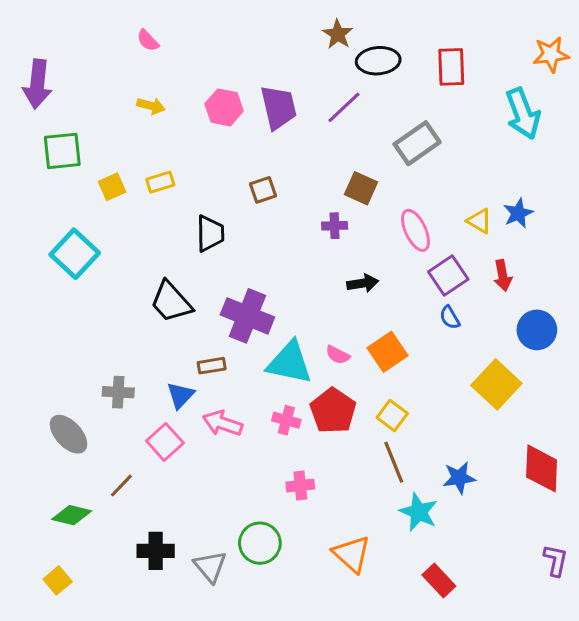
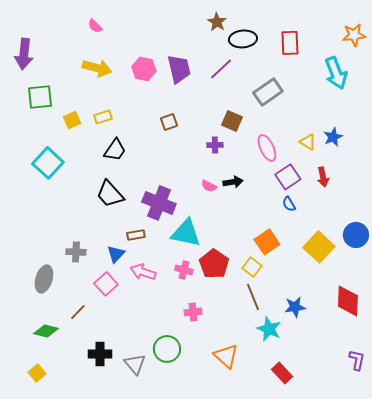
yellow arrow: (151, 106) -> (97, 68), size x1.6
black trapezoid: (210, 233) -> (115, 150), moved, turned 35
blue circle: (537, 330) -> (356, 235), moved
orange square: (387, 352) -> (267, 242), moved
pink semicircle: (338, 355) -> (209, 186), moved
gray ellipse: (68, 434) -> (44, 279), turned 60

